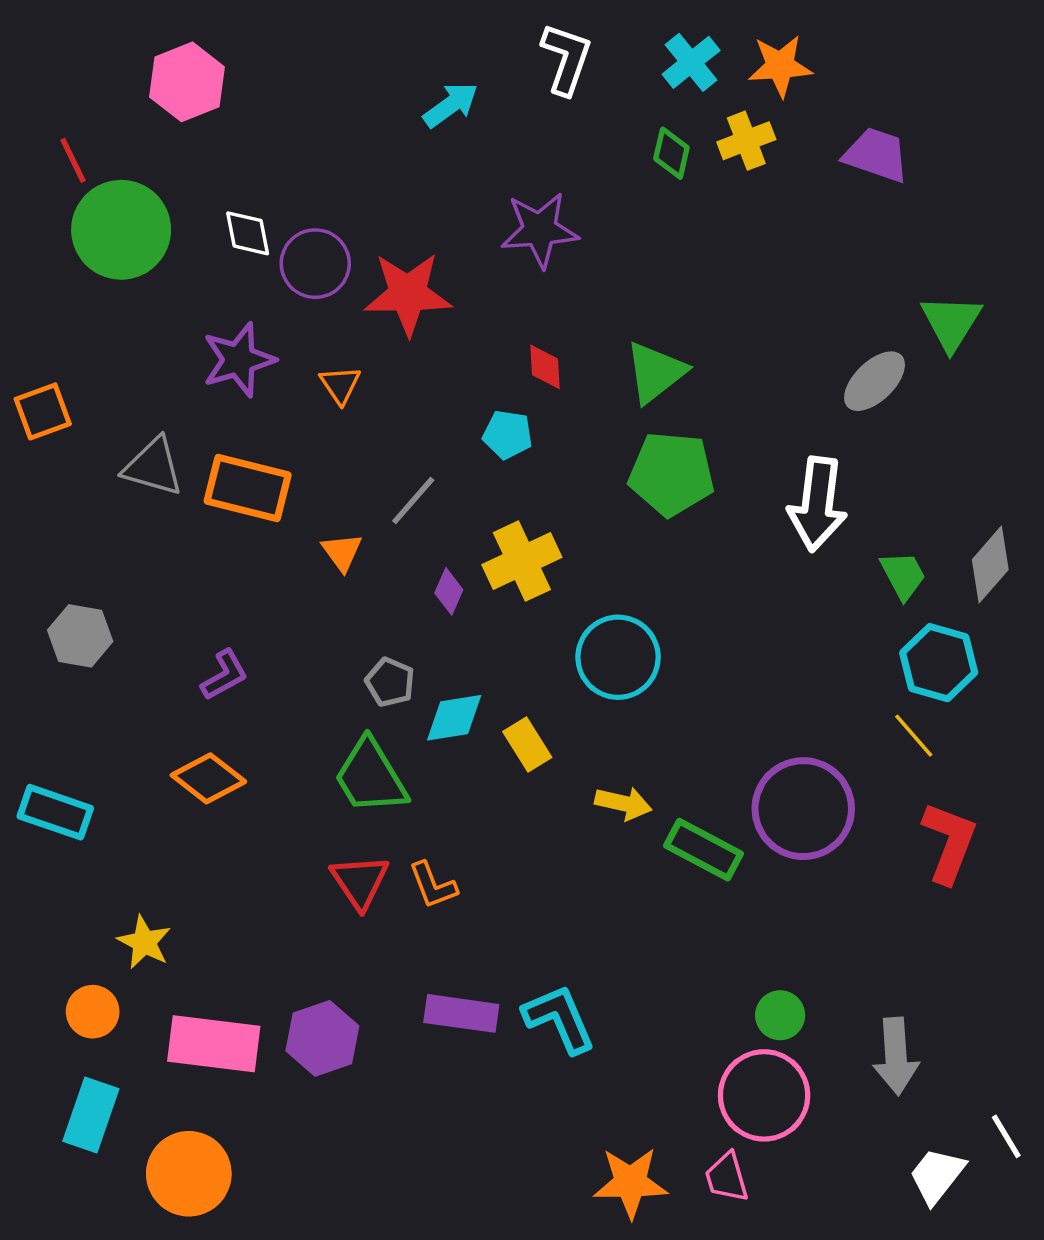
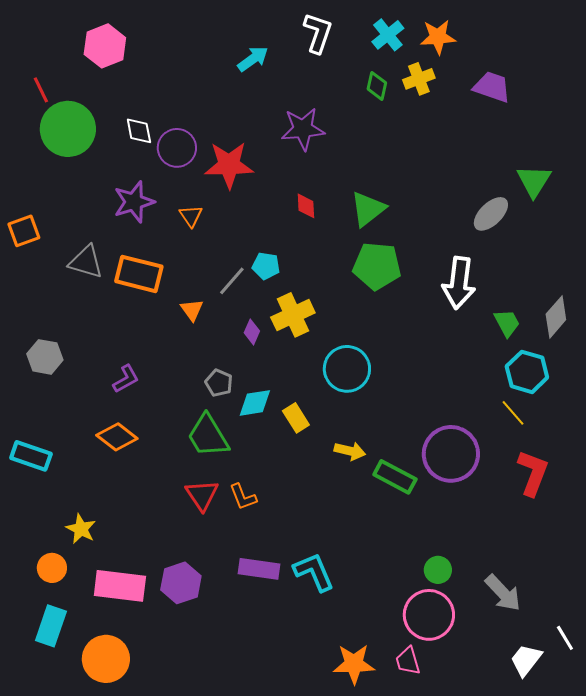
cyan pentagon: (508, 435) -> (266, 266), moved
gray arrow: (896, 1056) -> (503, 593), turned -39

